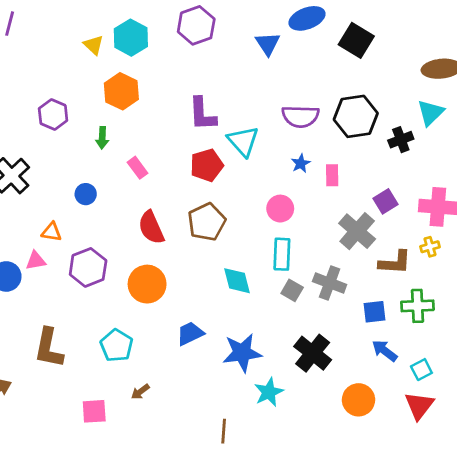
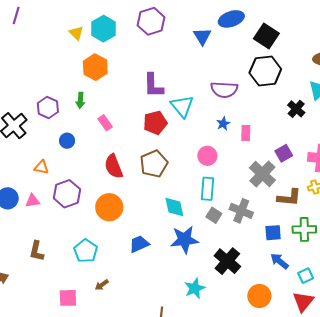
purple hexagon: (53, 114) -> (48, 108), moved
black hexagon: (356, 116) -> (265, 71), moved
black cross: (401, 140) -> (296, 109), turned -30
pink triangle: (36, 261) -> (32, 201), moved
brown L-shape: (49, 348) -> (37, 251), size x0.7
blue star: (242, 353) -> (185, 240), moved

